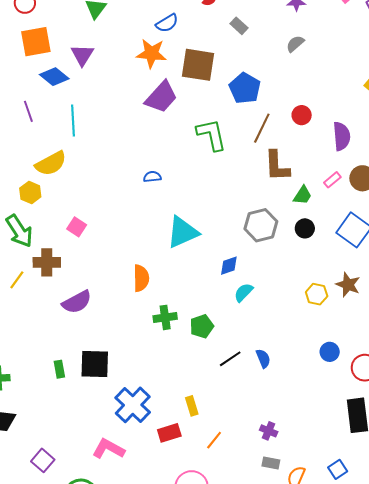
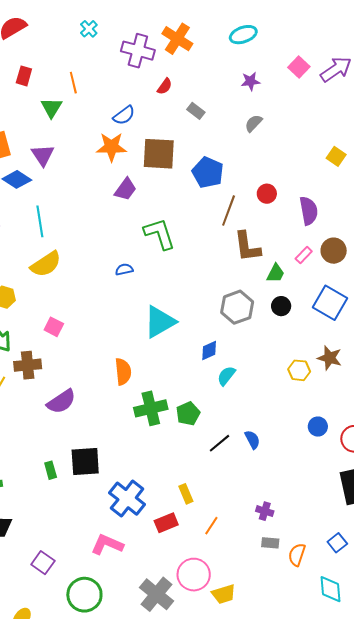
purple trapezoid: (161, 97) -> (125, 189), size x0.7
green L-shape: (211, 135) -> (160, 234), moved
yellow semicircle: (51, 163) -> (46, 264), moved
green cross: (165, 317) -> (151, 408), size x1.4

